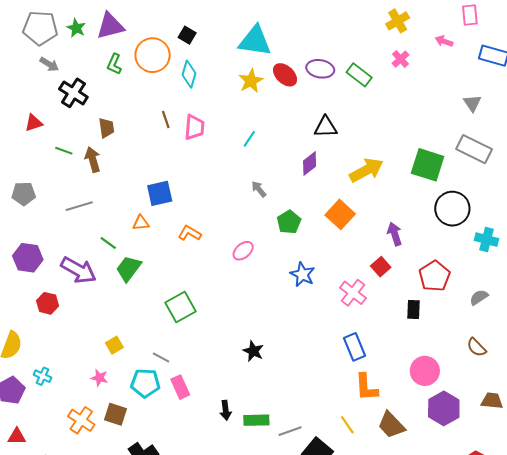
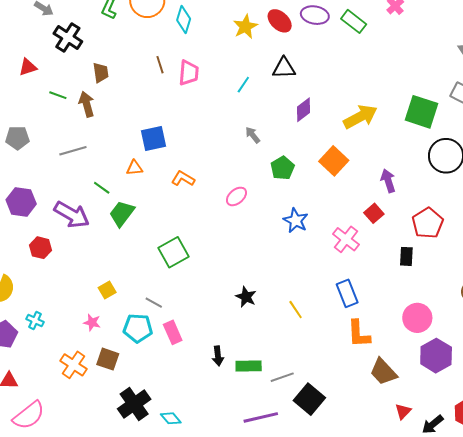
black triangle: (326, 127) -> (284, 68), moved
yellow line: (347, 425) -> (296, 310), moved

